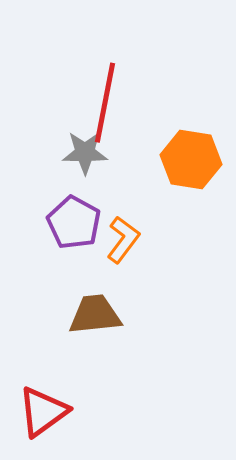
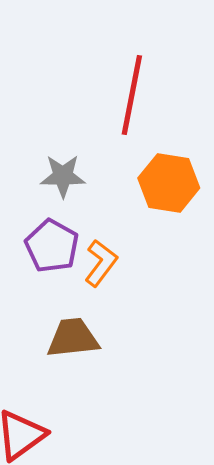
red line: (105, 103) -> (132, 95), moved

